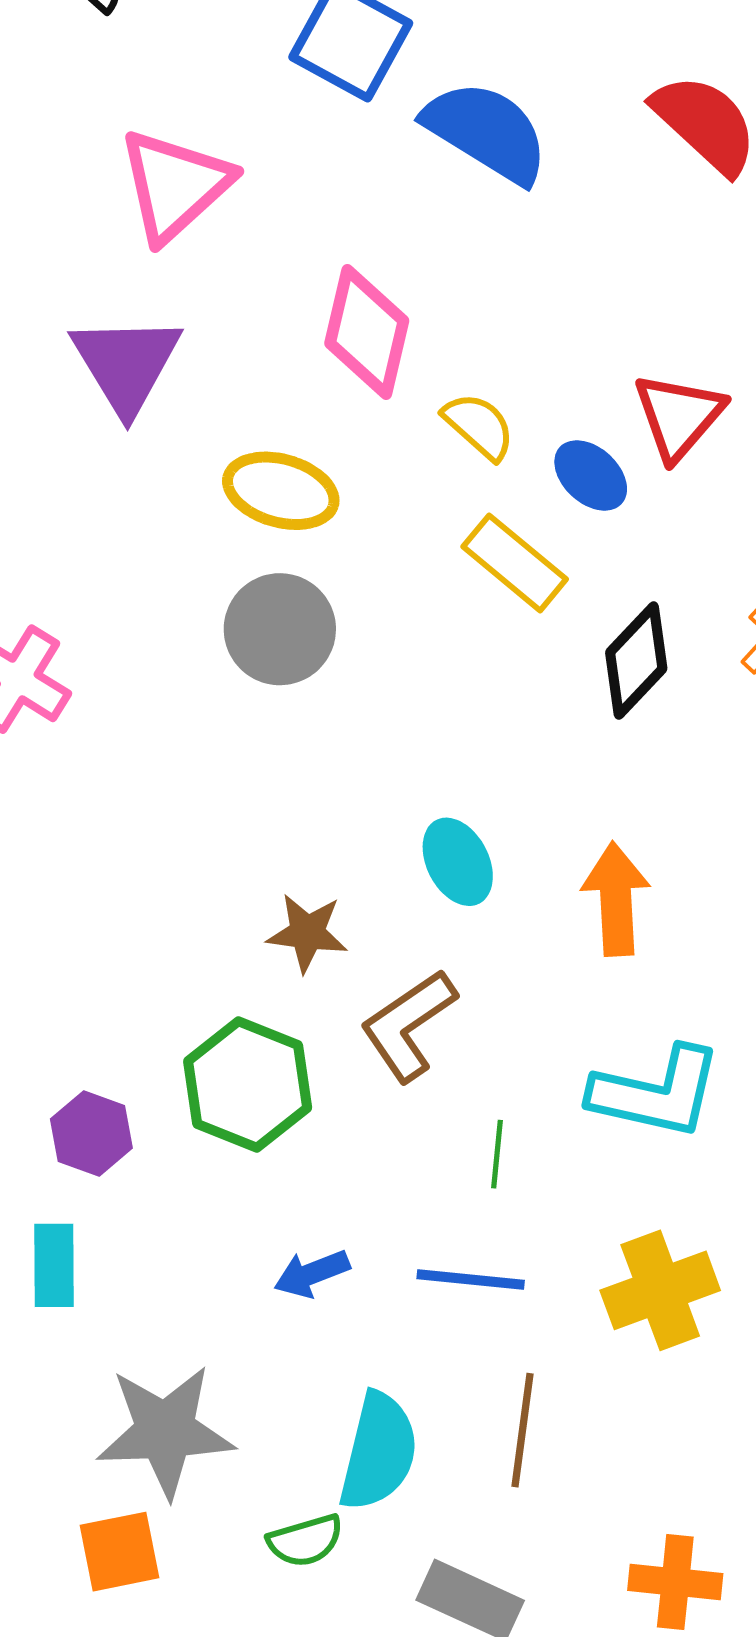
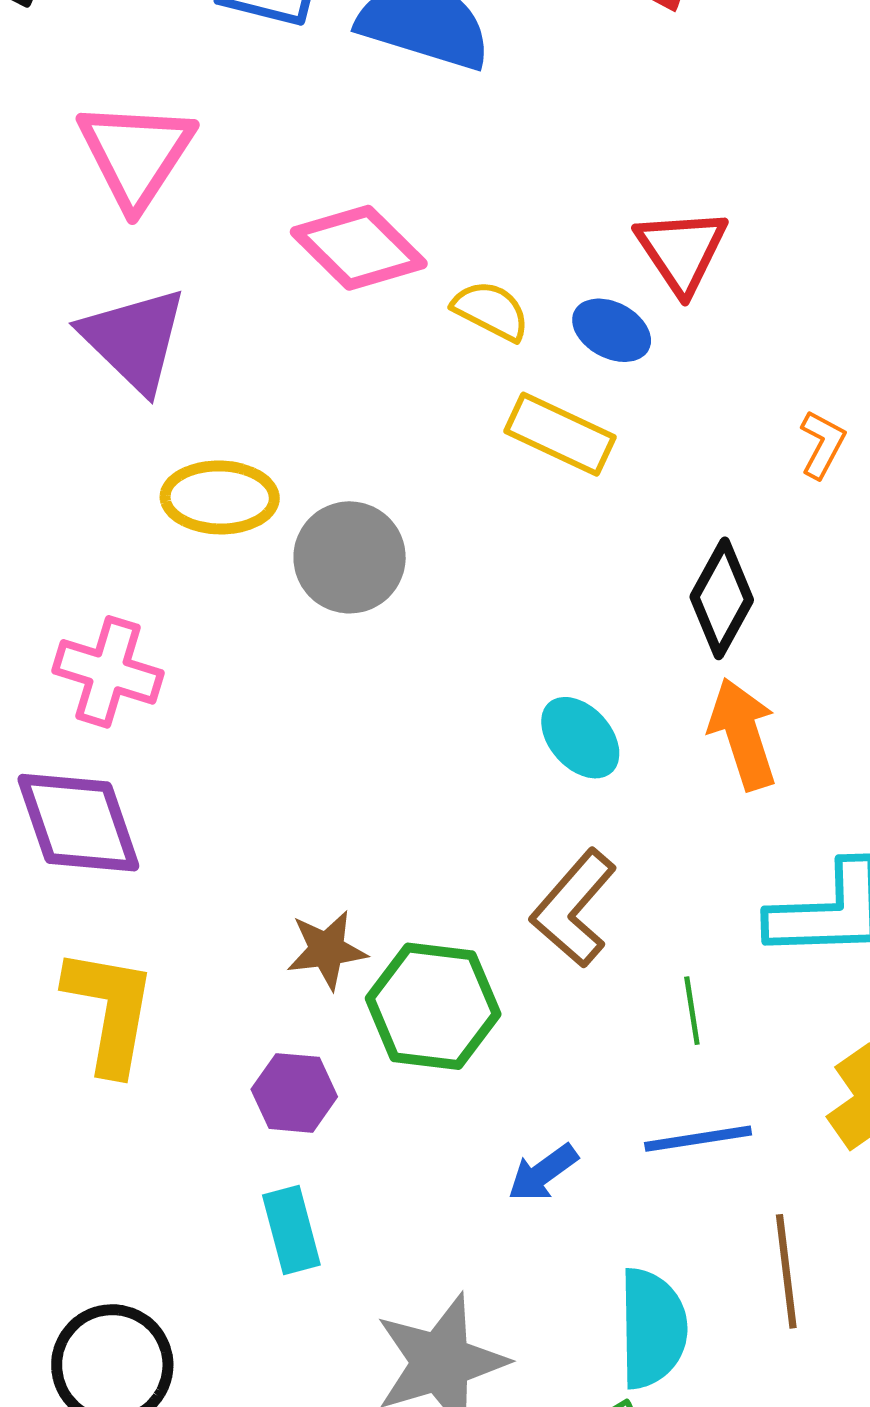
pink diamond: (367, 332) -> (359, 248), turned -44
yellow ellipse: (281, 491) -> (220, 497), moved
black diamond: (636, 660) -> (722, 598), moved
brown star: (307, 933) -> (327, 950), moved

